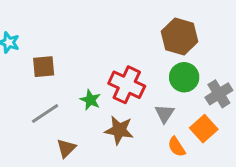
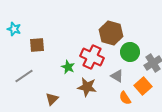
brown hexagon: (180, 36) -> (111, 33), moved
gray line: (45, 114) -> (24, 76), moved
gray triangle: (164, 114) -> (117, 76), turned -32

